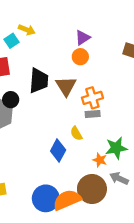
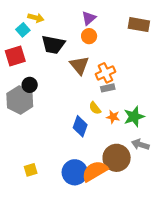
black trapezoid: (39, 81) -> (53, 45), moved, turned 105
orange star: (100, 160) -> (113, 117), moved

